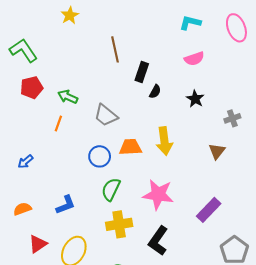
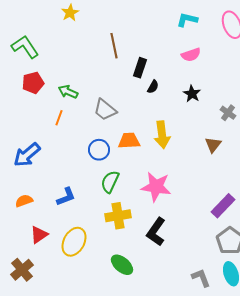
gray cross: (232, 118) -> (228, 113), turned -35
blue arrow: (25, 162) -> (27, 155), size x1.8
purple rectangle: (209, 210) -> (223, 206), moved

